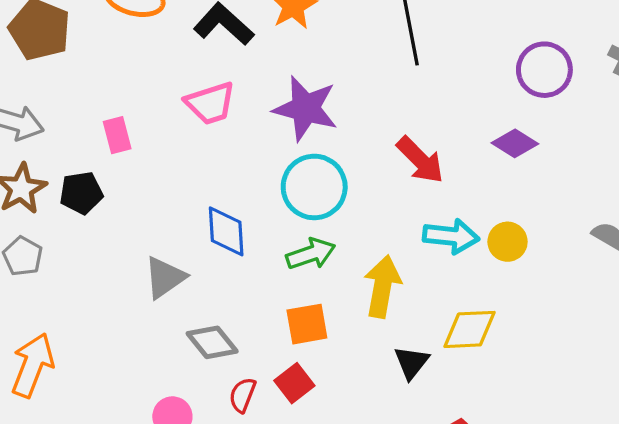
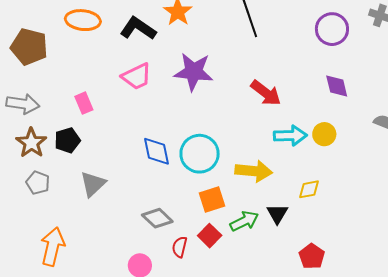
purple diamond: (515, 143) -> (337, 86), moved, turned 52
cyan circle: (314, 187) -> (200, 154), moved
green arrow: (311, 254) -> (244, 221), moved
gray triangle: (165, 277) -> (93, 184), moved
yellow arrow: (382, 286) -> (254, 171), turned 93
yellow diamond: (470, 329) -> (309, 189), size x0.7

